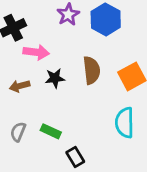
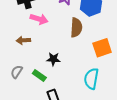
brown semicircle: (92, 70) -> (76, 28), moved
black star: (55, 78) -> (53, 59), moved

